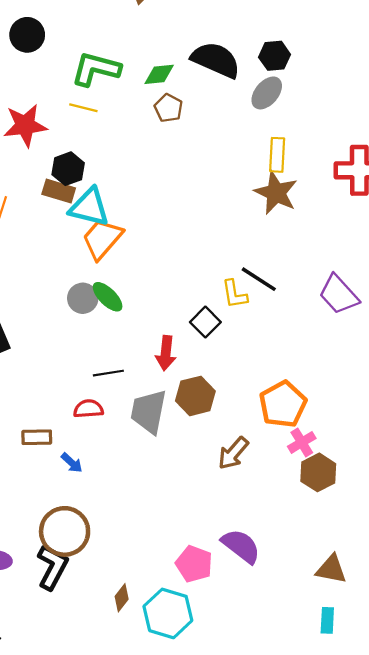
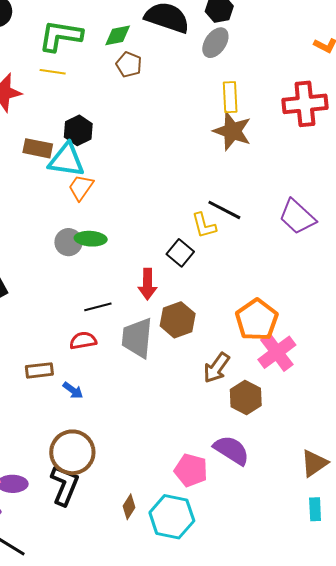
black hexagon: (68, 169) -> (78, 130), moved
orange trapezoid: (102, 239) -> (81, 187), size x0.7
green ellipse: (108, 297) -> (91, 239), turned -36
pink cross: (302, 442) -> (277, 352), size x1.5
brown hexagon: (318, 472) -> (246, 398), moved
brown triangle: (331, 569) -> (314, 463), turned -40

